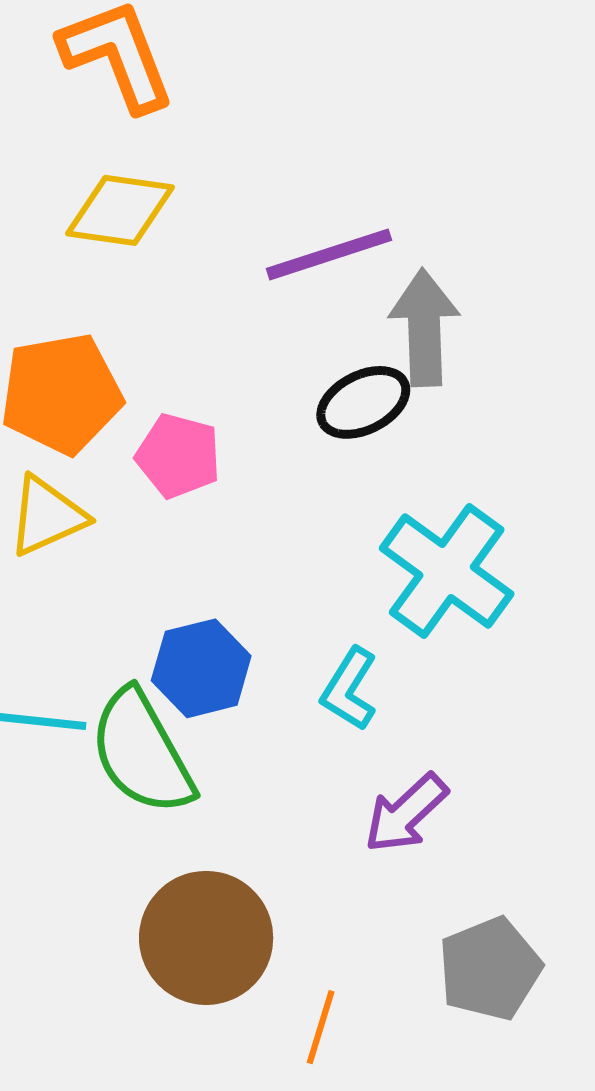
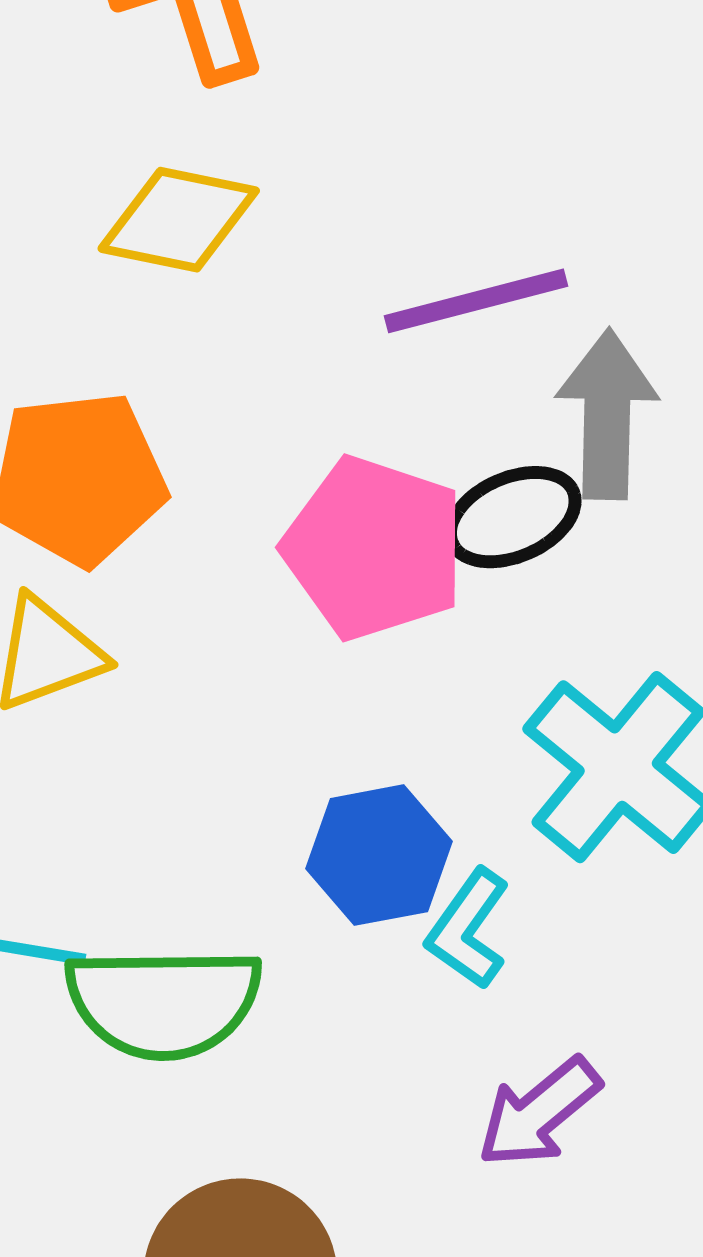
pink pentagon: (178, 456) -> (374, 548), moved, size x1.5
blue hexagon: (201, 668) -> (379, 855), moved
green semicircle: (142, 752) -> (164, 1002), turned -65

